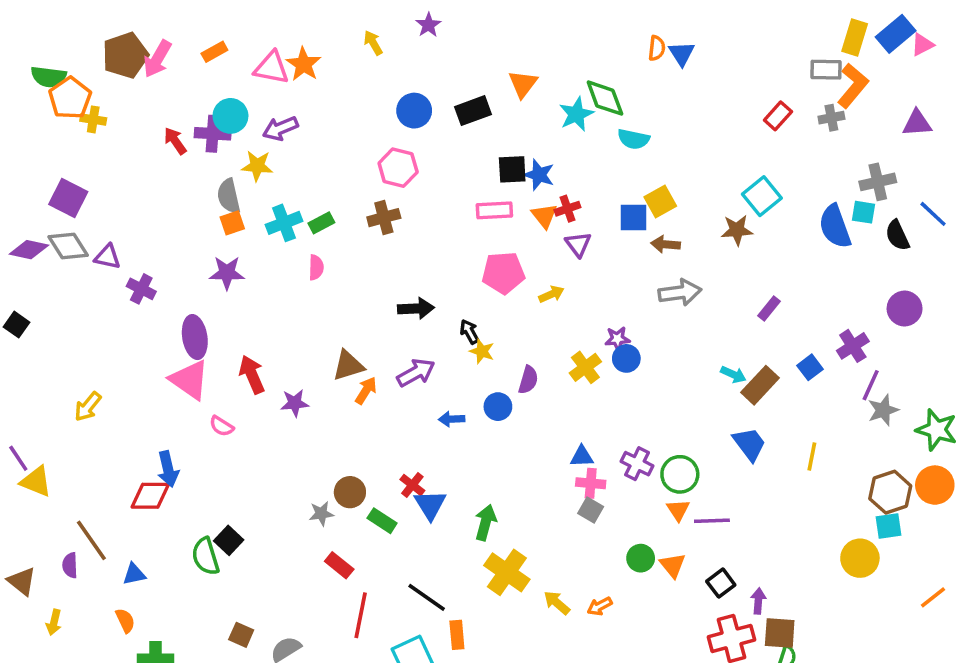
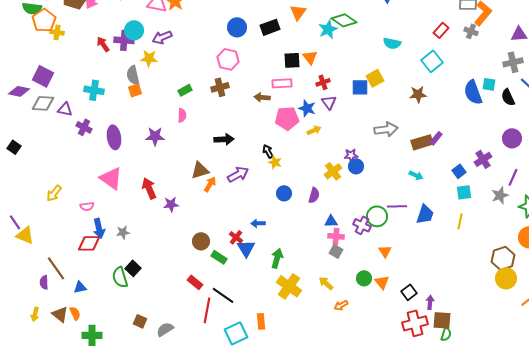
green diamond: (605, 98) -> (344, 20), turned -35
gray cross: (831, 118) -> (471, 31), turned 32
cyan semicircle: (633, 139) -> (392, 43), moved
blue star: (539, 175) -> (307, 108), moved
gray cross: (878, 182) -> (513, 62), moved
cyan square: (762, 196) -> (432, 61), moved
orange triangle: (544, 216) -> (310, 57), moved
cyan cross: (284, 223) -> (94, 90), moved, turned 30
brown arrow: (666, 244) -> (262, 97), moved
gray diamond: (68, 246) -> (43, 103), turned -55
purple diamond: (29, 250) -> (19, 91), moved
purple star: (227, 273) -> (155, 136), moved
black arrow: (416, 308) -> (224, 139), moved
purple ellipse: (195, 337) -> (114, 137), moved
red arrow: (252, 374) -> (149, 188), moved
purple semicircle: (528, 380) -> (314, 195), moved
brown rectangle: (760, 385) -> (422, 142), moved, turned 30
purple line: (871, 385) -> (513, 177), moved
purple star: (295, 403) -> (171, 204), moved
blue arrow: (452, 419) -> (258, 223), moved
pink semicircle: (222, 426) -> (87, 206), moved, turned -40
blue trapezoid: (749, 444) -> (425, 214), turned 55
green circle: (680, 474) -> (377, 216), moved
brown hexagon: (890, 492) -> (503, 258), moved
gray star: (321, 514) -> (123, 232), moved
purple line: (712, 521) -> (397, 206), moved
cyan square: (888, 526) -> (464, 192), moved
yellow circle: (860, 558) -> (506, 278), moved
brown triangle: (22, 581) -> (60, 314), moved
black line: (427, 597) -> (223, 295), moved
yellow arrow: (557, 603) -> (326, 283), moved

